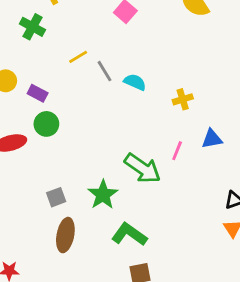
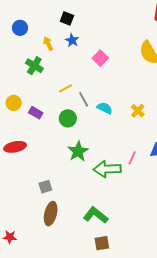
yellow cross: (183, 99) -> (138, 111), moved, turned -32
green circle: (46, 124) -> (68, 118), moved
green arrow: (143, 168) -> (107, 169), turned 140
green star: (103, 195) -> (78, 151), moved

